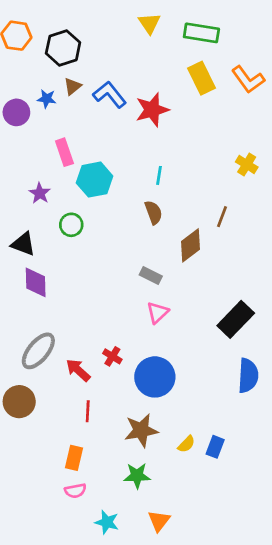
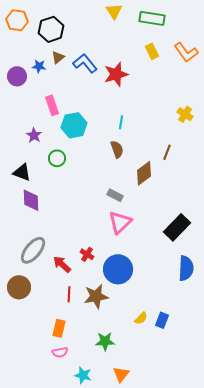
yellow rectangle: (201, 78) -> (152, 51), size x0.7
pink triangle: (158, 313) -> (120, 222), size x1.4
brown star: (141, 430) -> (96, 296), moved

